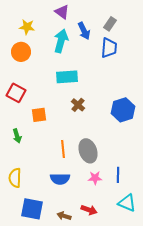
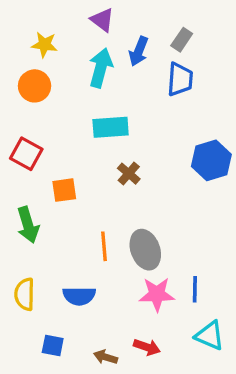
blue arrow: (84, 31) -> (139, 51), turned 48
blue hexagon: (123, 110) -> (211, 160), moved
green arrow: (17, 136) -> (28, 225), size x1.5
pink star: (95, 178) -> (157, 294), size x1.5
blue semicircle: (60, 179) -> (79, 296), moved
blue square: (32, 209) -> (53, 345), size x0.6

